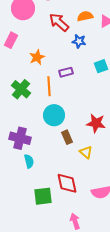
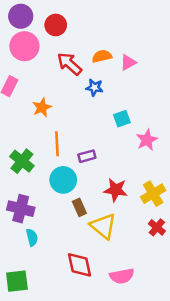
purple rectangle: (66, 72) -> (87, 156), moved
green cross: (21, 89) -> (22, 161), moved
yellow triangle: (86, 152) -> (103, 226), size x1.6
green square: (43, 196) -> (17, 281), moved

